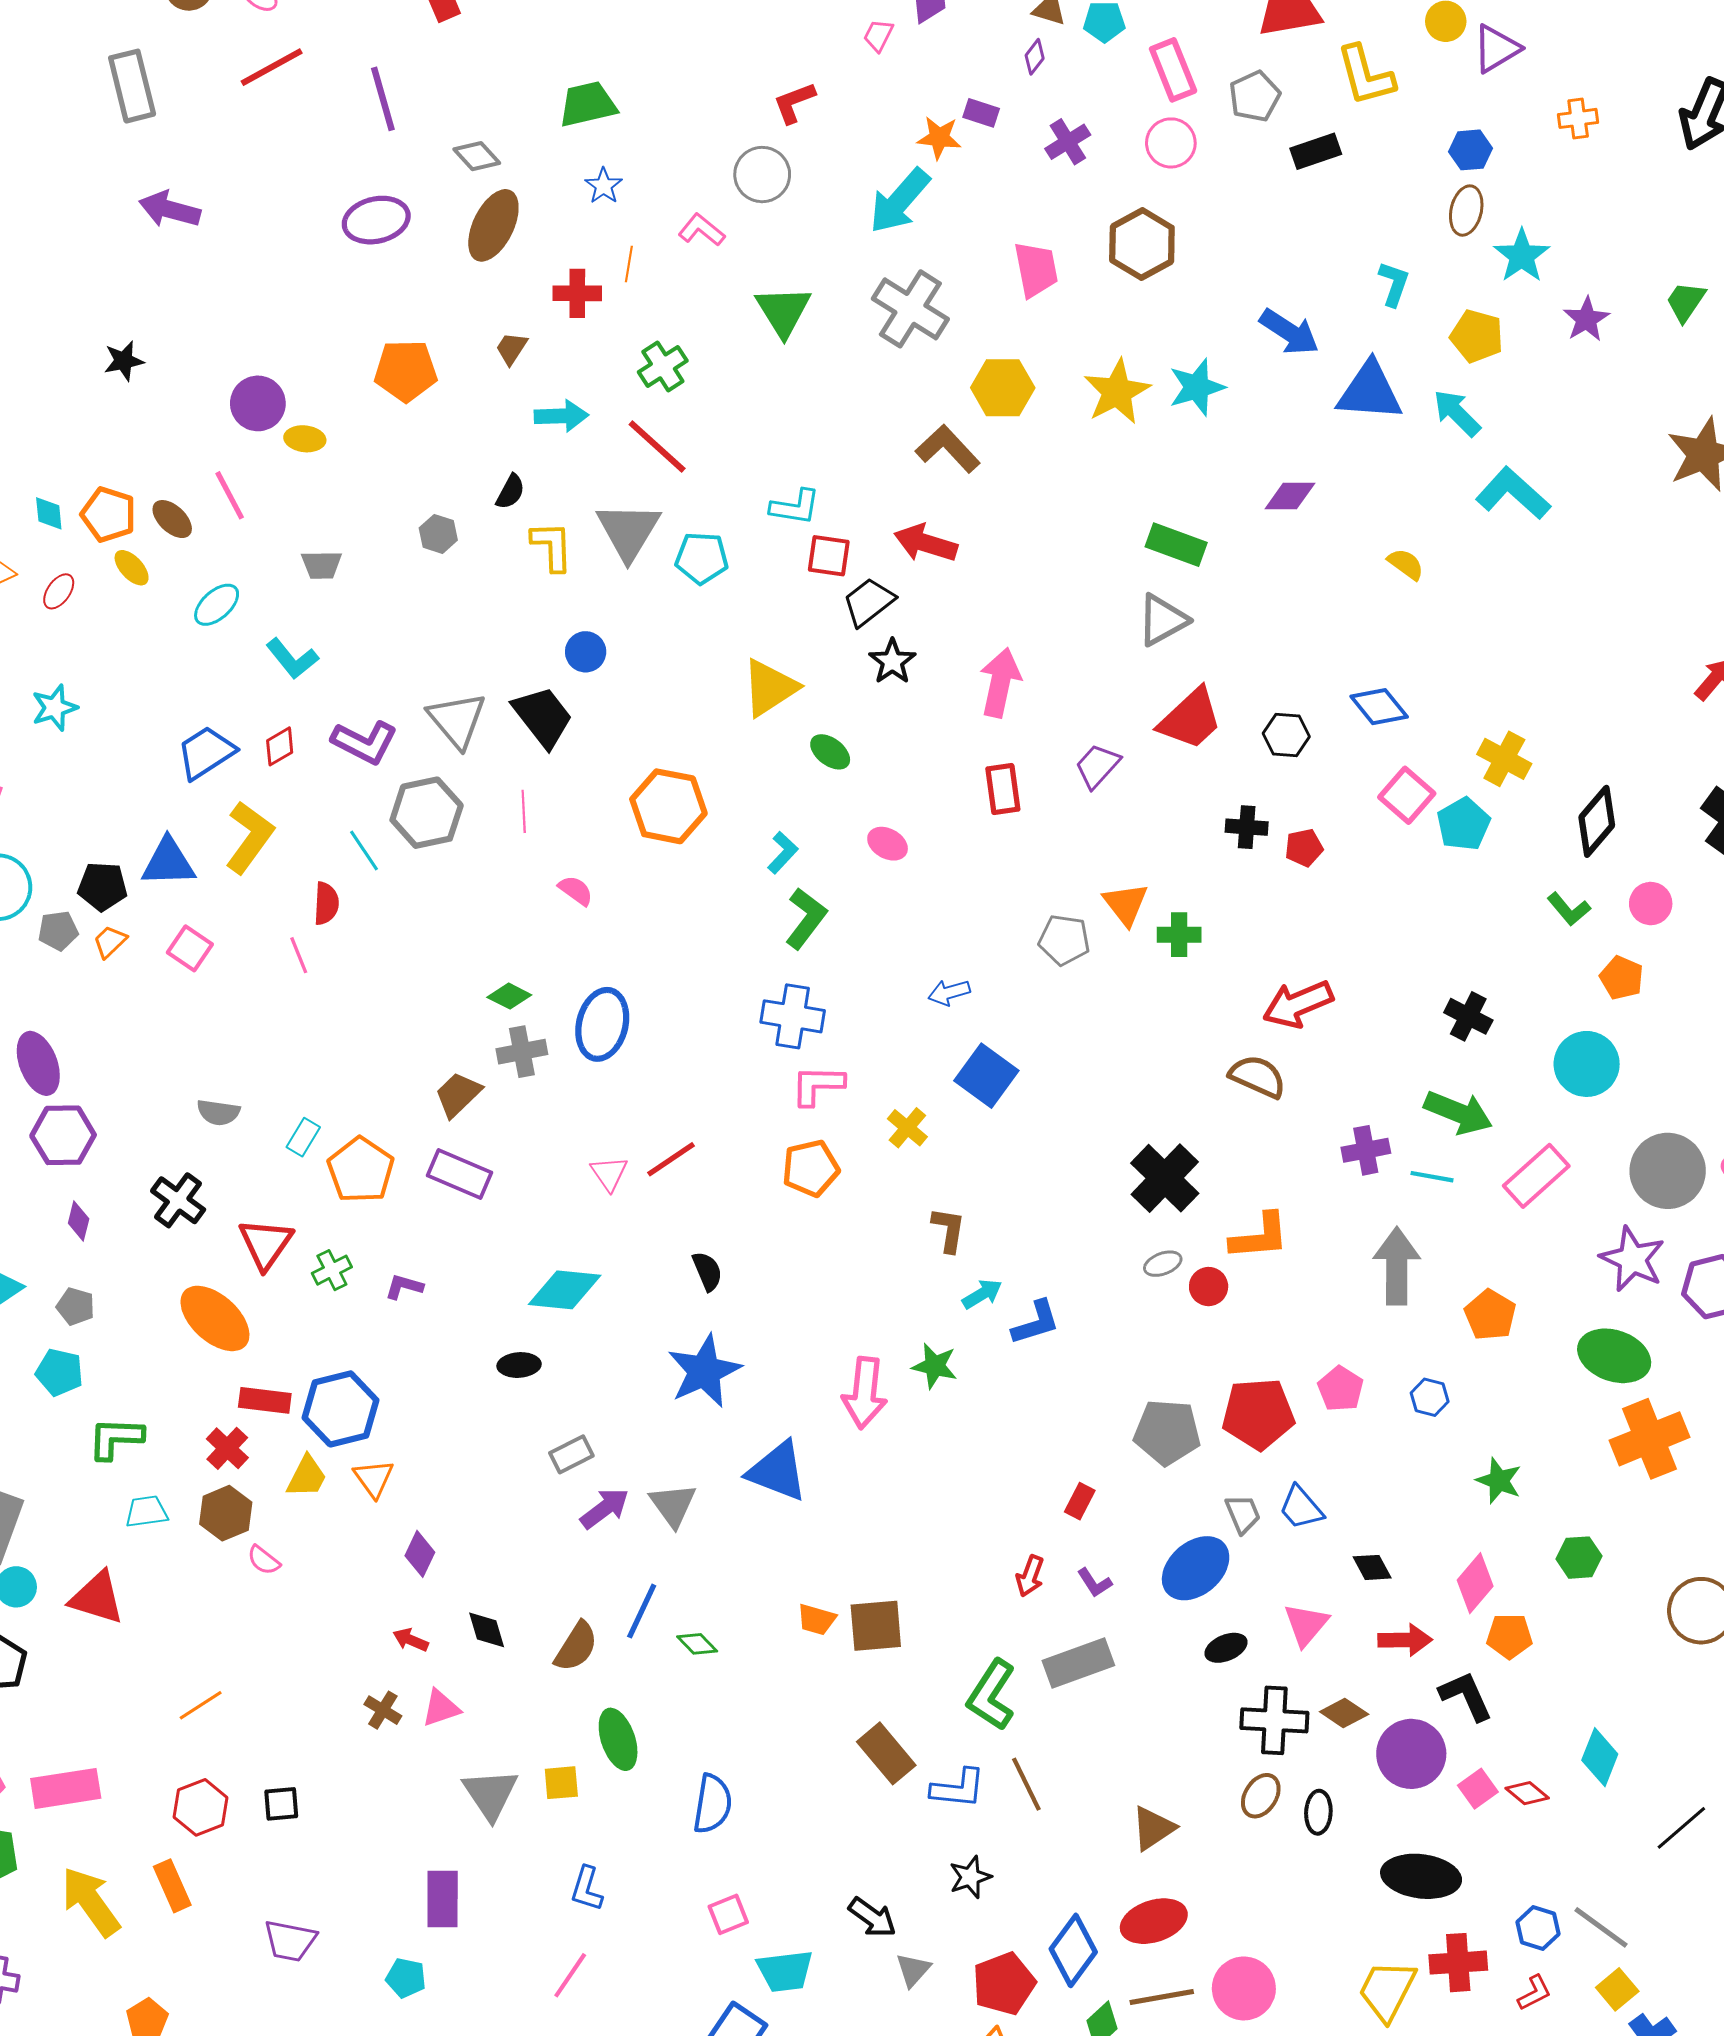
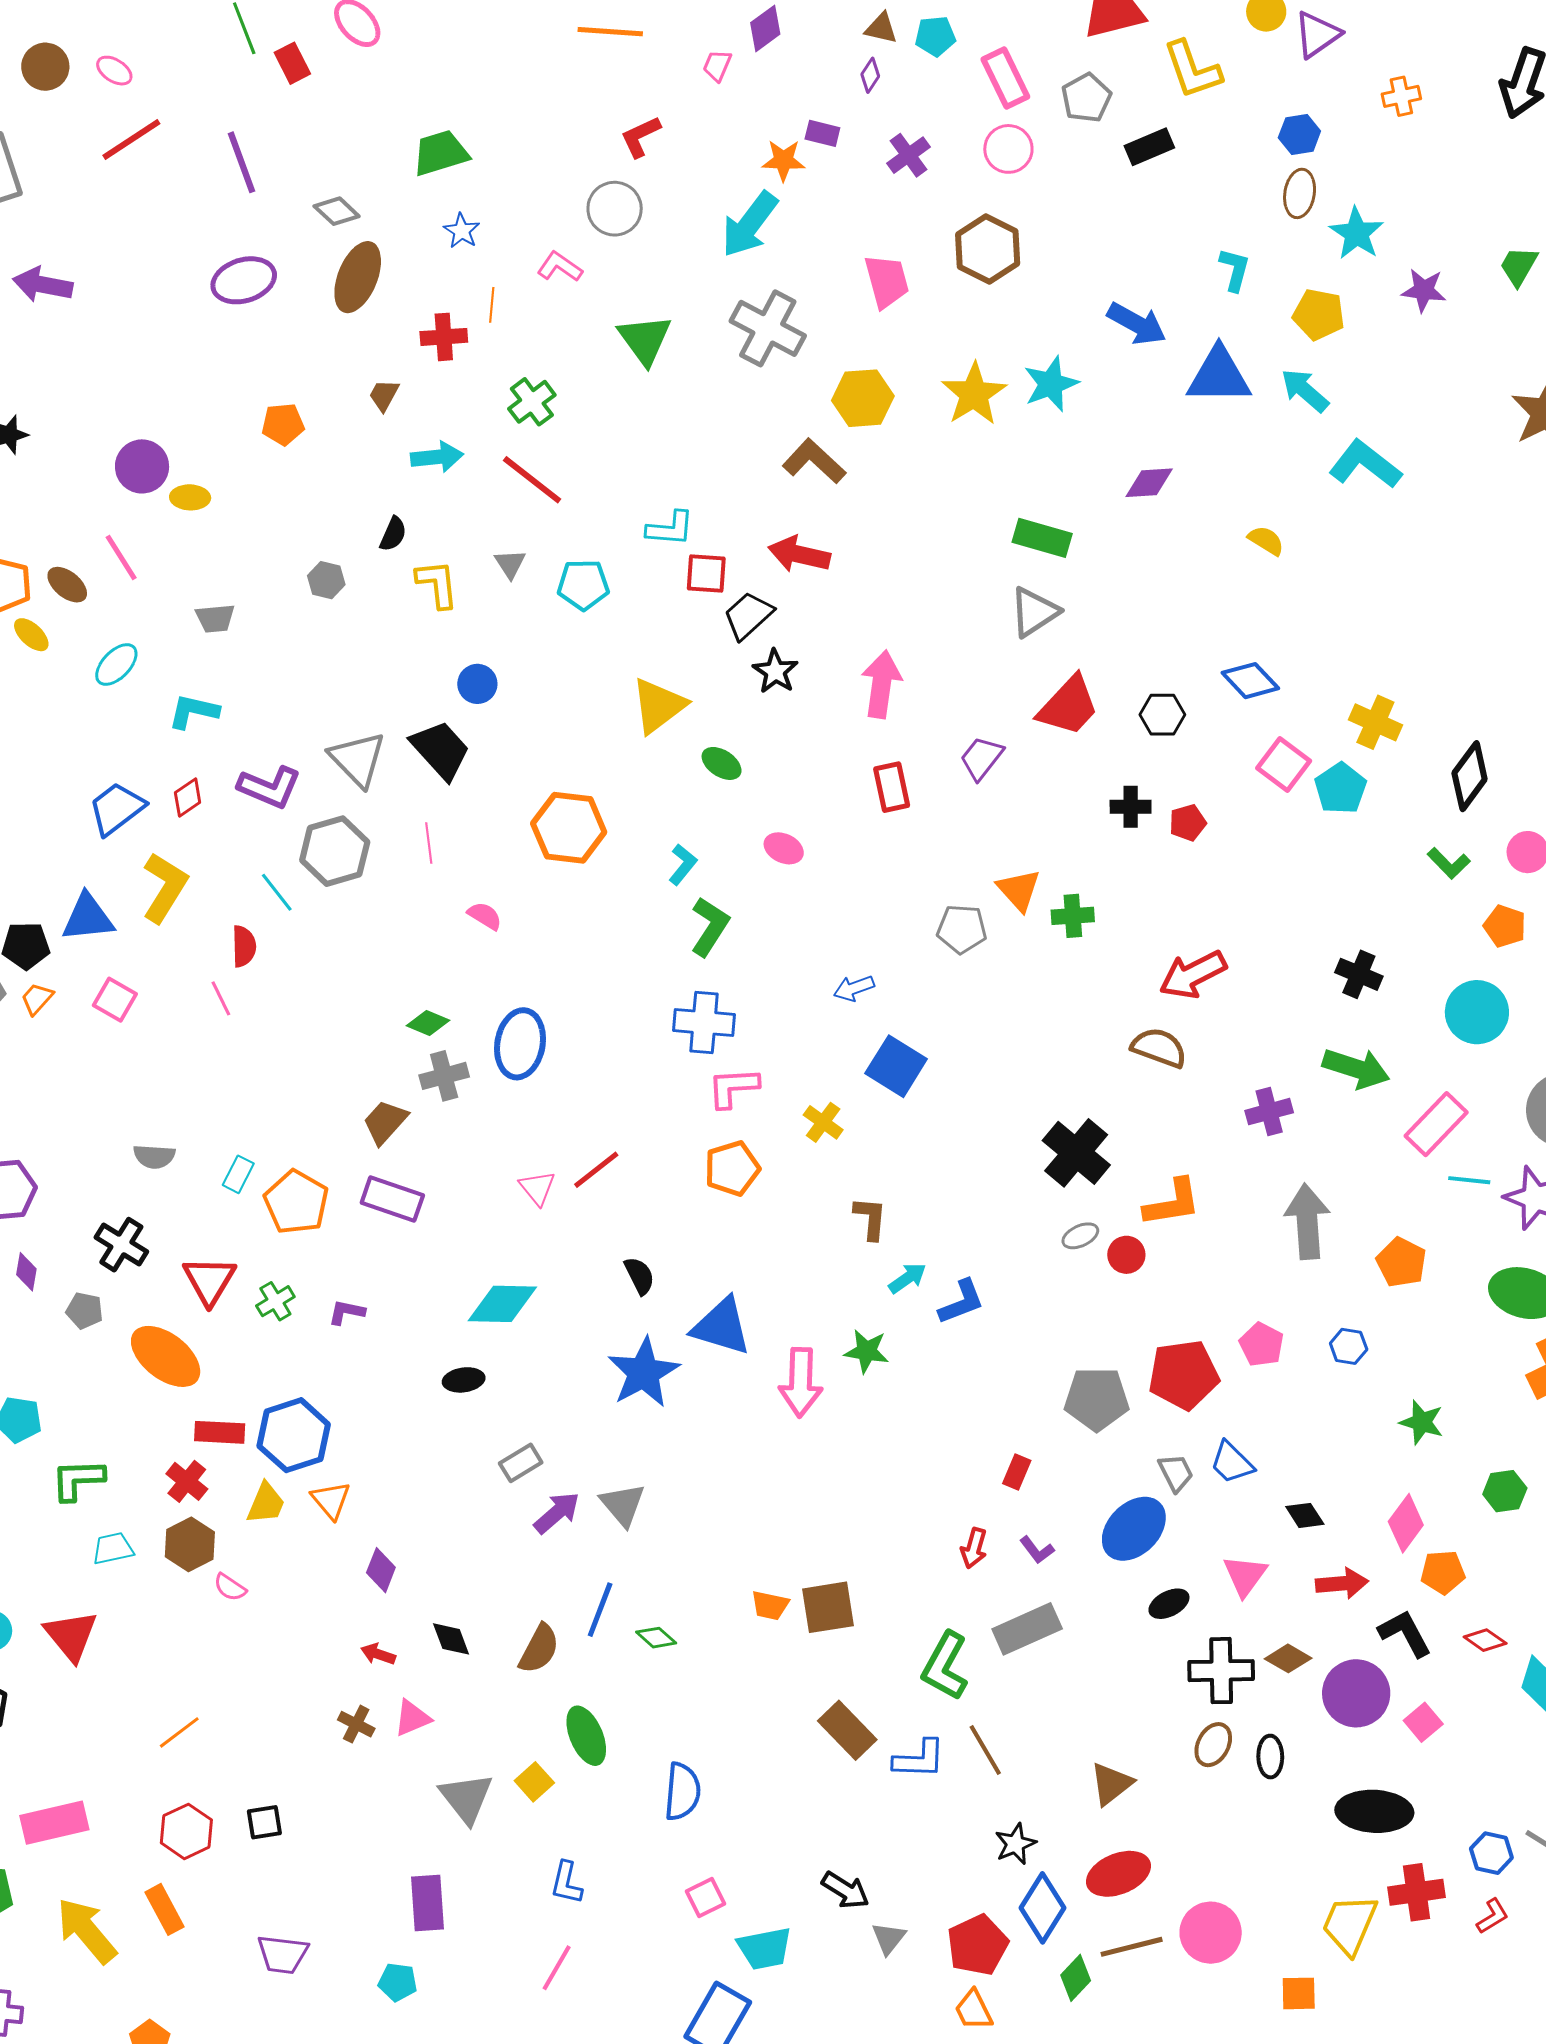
purple star: (1586, 319) -> (1424, 290), turned -30
orange pentagon: (406, 371) -> (283, 424), size x0.7
gray triangle: (628, 531) -> (510, 564), size x0.5
cyan L-shape: (292, 659) -> (193, 711), turned 146
cyan line: (1432, 1177) -> (1469, 1180), moved
gray pentagon: (76, 1306) -> (84, 1311), moved
blue triangle: (778, 1471) -> (722, 1326), moved
red triangle: (97, 1598) -> (71, 1636), turned 38
yellow square: (561, 1783) -> (534, 1782), turned -33
red diamond: (1527, 1793) -> (1485, 1640), moved
black star: (970, 1877) -> (1015, 1844), moved

